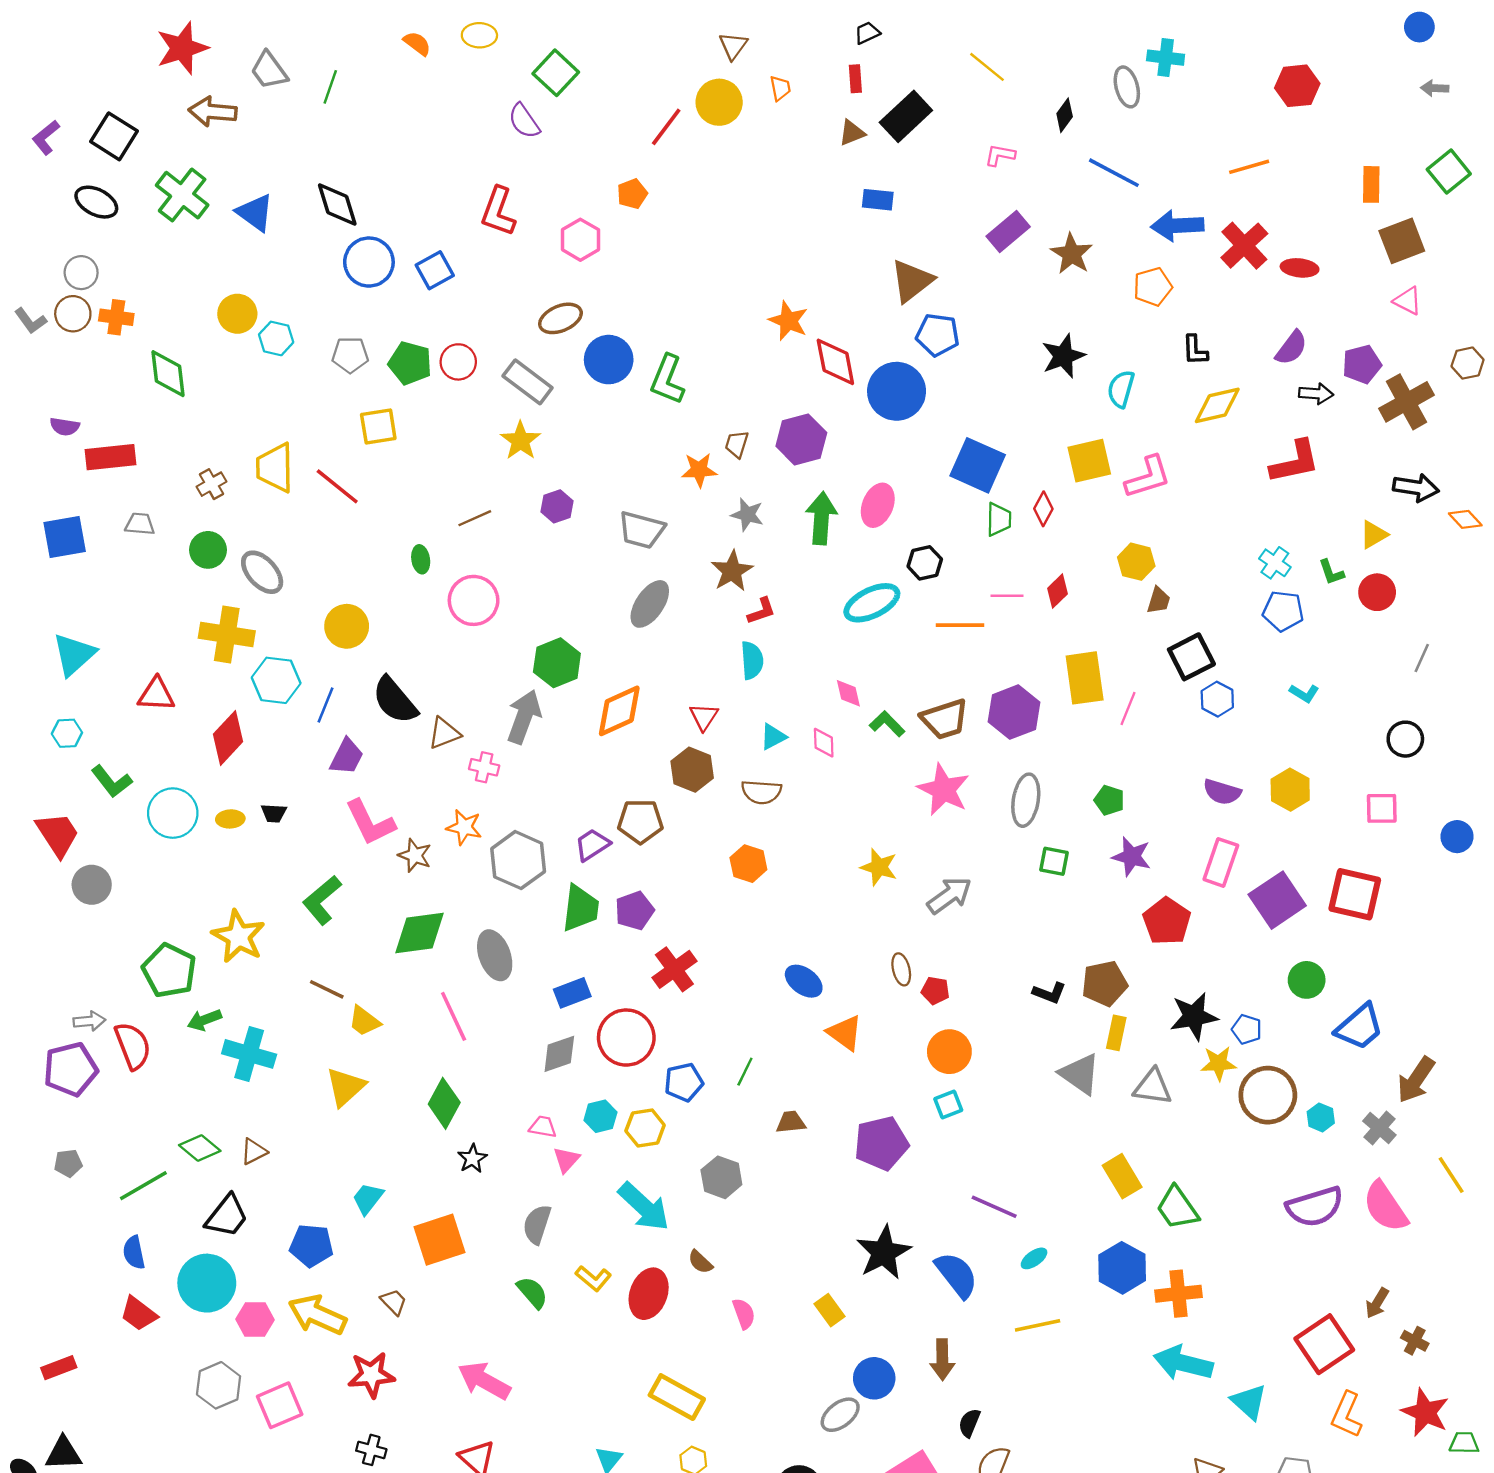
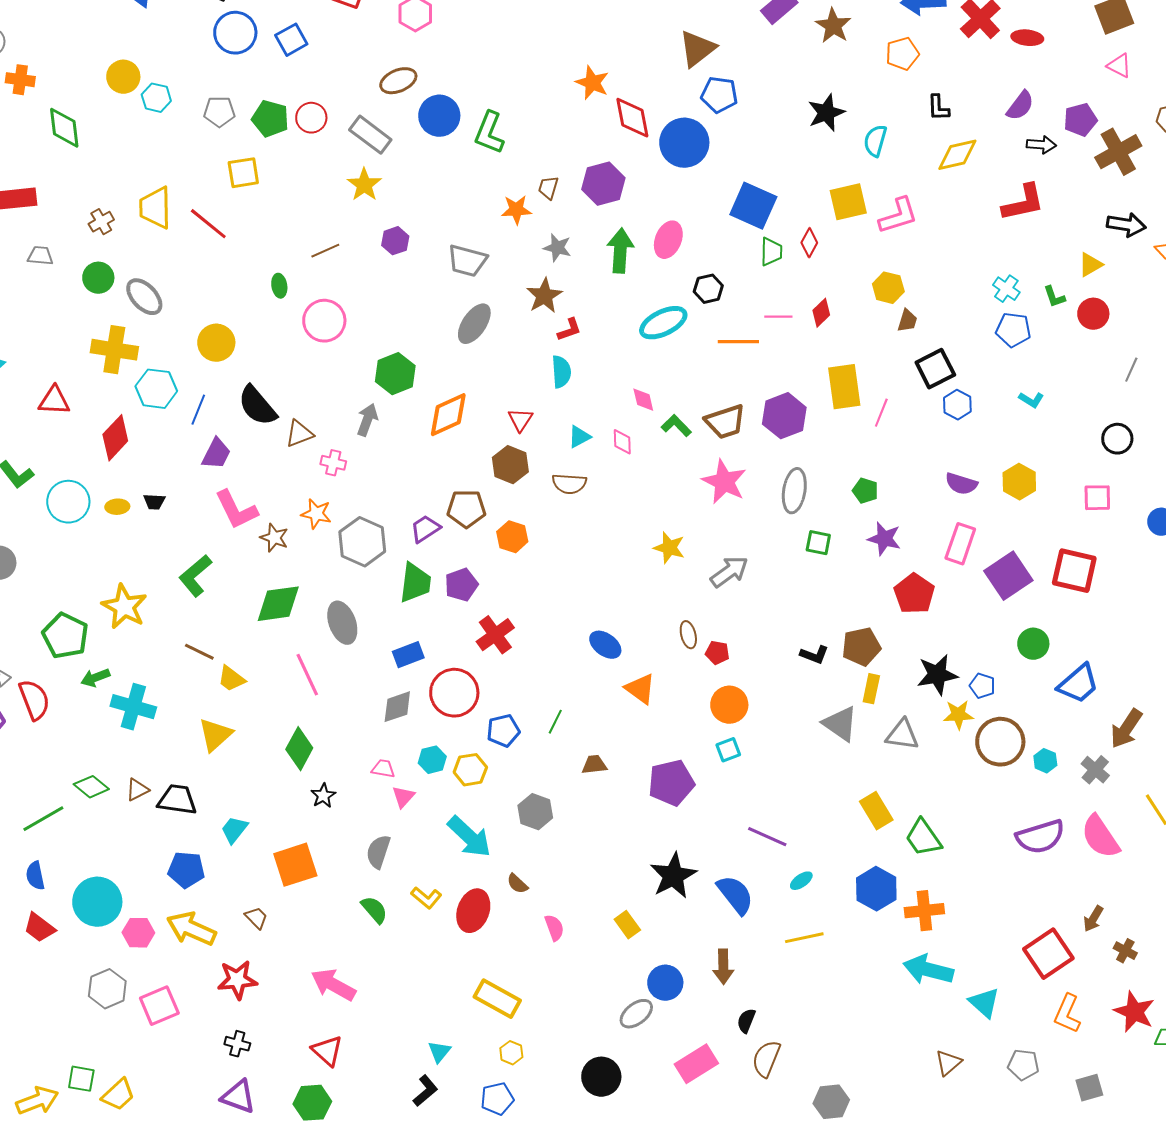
gray arrow: (524, 717) -> (367, 420), size x0.7
orange hexagon: (748, 864) -> (512, 537), moved
black trapezoid: (227, 1216) -> (177, 800), moved, turned -120

